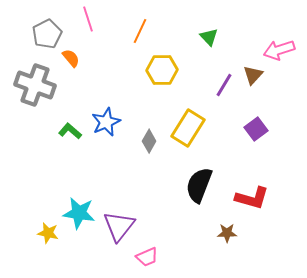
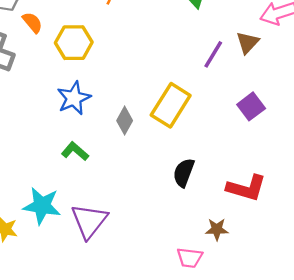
yellow hexagon: (162, 70) -> (74, 43), moved
green L-shape: (70, 131) -> (75, 151), moved
black semicircle: (199, 185) -> (184, 173), size x0.7
pink trapezoid: (147, 257) -> (190, 258), moved, turned 30

